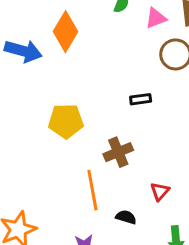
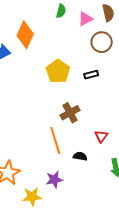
black rectangle: (141, 99) -> (91, 75), moved
yellow pentagon: (66, 121) -> (58, 71), moved, turned -30

